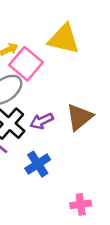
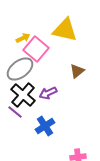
brown triangle: (79, 117) -> (77, 71), moved, size x0.7

